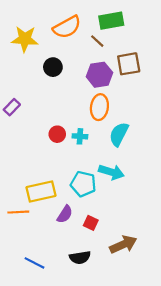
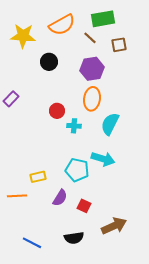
brown square: (129, 64) -> (119, 45), moved, size x0.7
red circle: (57, 134) -> (57, 111), moved
yellow rectangle: (41, 192) -> (38, 177), size x0.6

